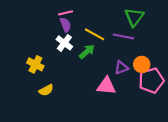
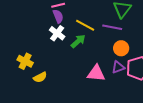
yellow cross: (35, 64) -> (25, 61), moved
orange circle: (142, 64) -> (121, 48), moved
purple triangle: (121, 68) -> (118, 67), moved

